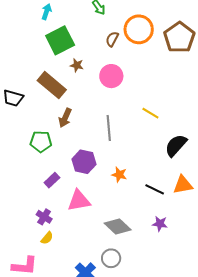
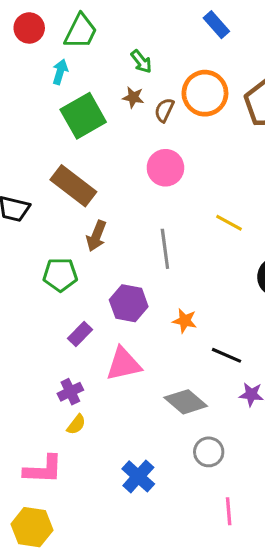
brown star: (77, 65) -> (133, 97), moved
black line: (155, 189) -> (227, 355), moved
purple cross: (44, 217) -> (70, 392), turned 35
gray circle: (111, 258) -> (209, 452), moved

